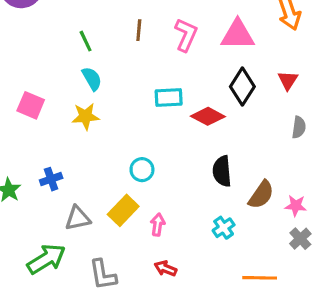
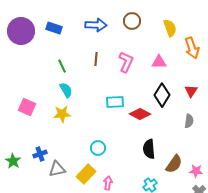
pink triangle: (238, 35) -> (159, 62), size x0.7
gray semicircle: (299, 127) -> (189, 121), moved
gray triangle: (78, 218) -> (57, 169), moved

